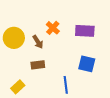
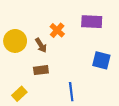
purple rectangle: (85, 31) -> (92, 22), moved
blue square: (87, 64) -> (101, 60), moved

